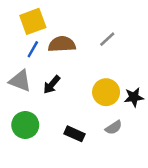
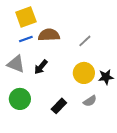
gray line: (107, 39) -> (85, 41), moved
blue line: (33, 49) -> (26, 39), turned 40
black rectangle: (74, 134) -> (59, 106), turned -70

